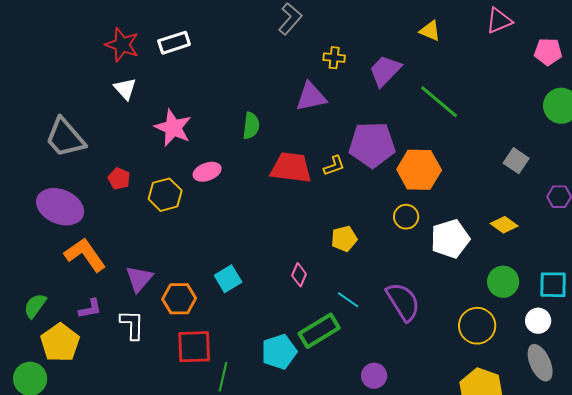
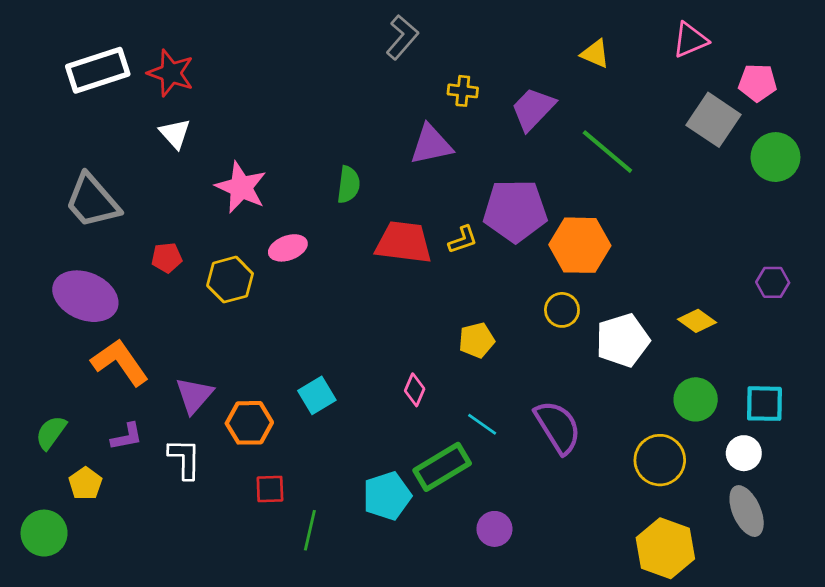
white rectangle: (174, 43) -> (98, 70), moved, size x1.4
gray square: (516, 161) -> (713, 120), moved, size x1.5
red pentagon: (119, 179) -> (167, 258), turned -30
yellow pentagon: (60, 343) -> (85, 483), size x0.6
red square: (194, 347) -> (270, 489), size x0.6
purple circle: (374, 376) -> (494, 529), moved

